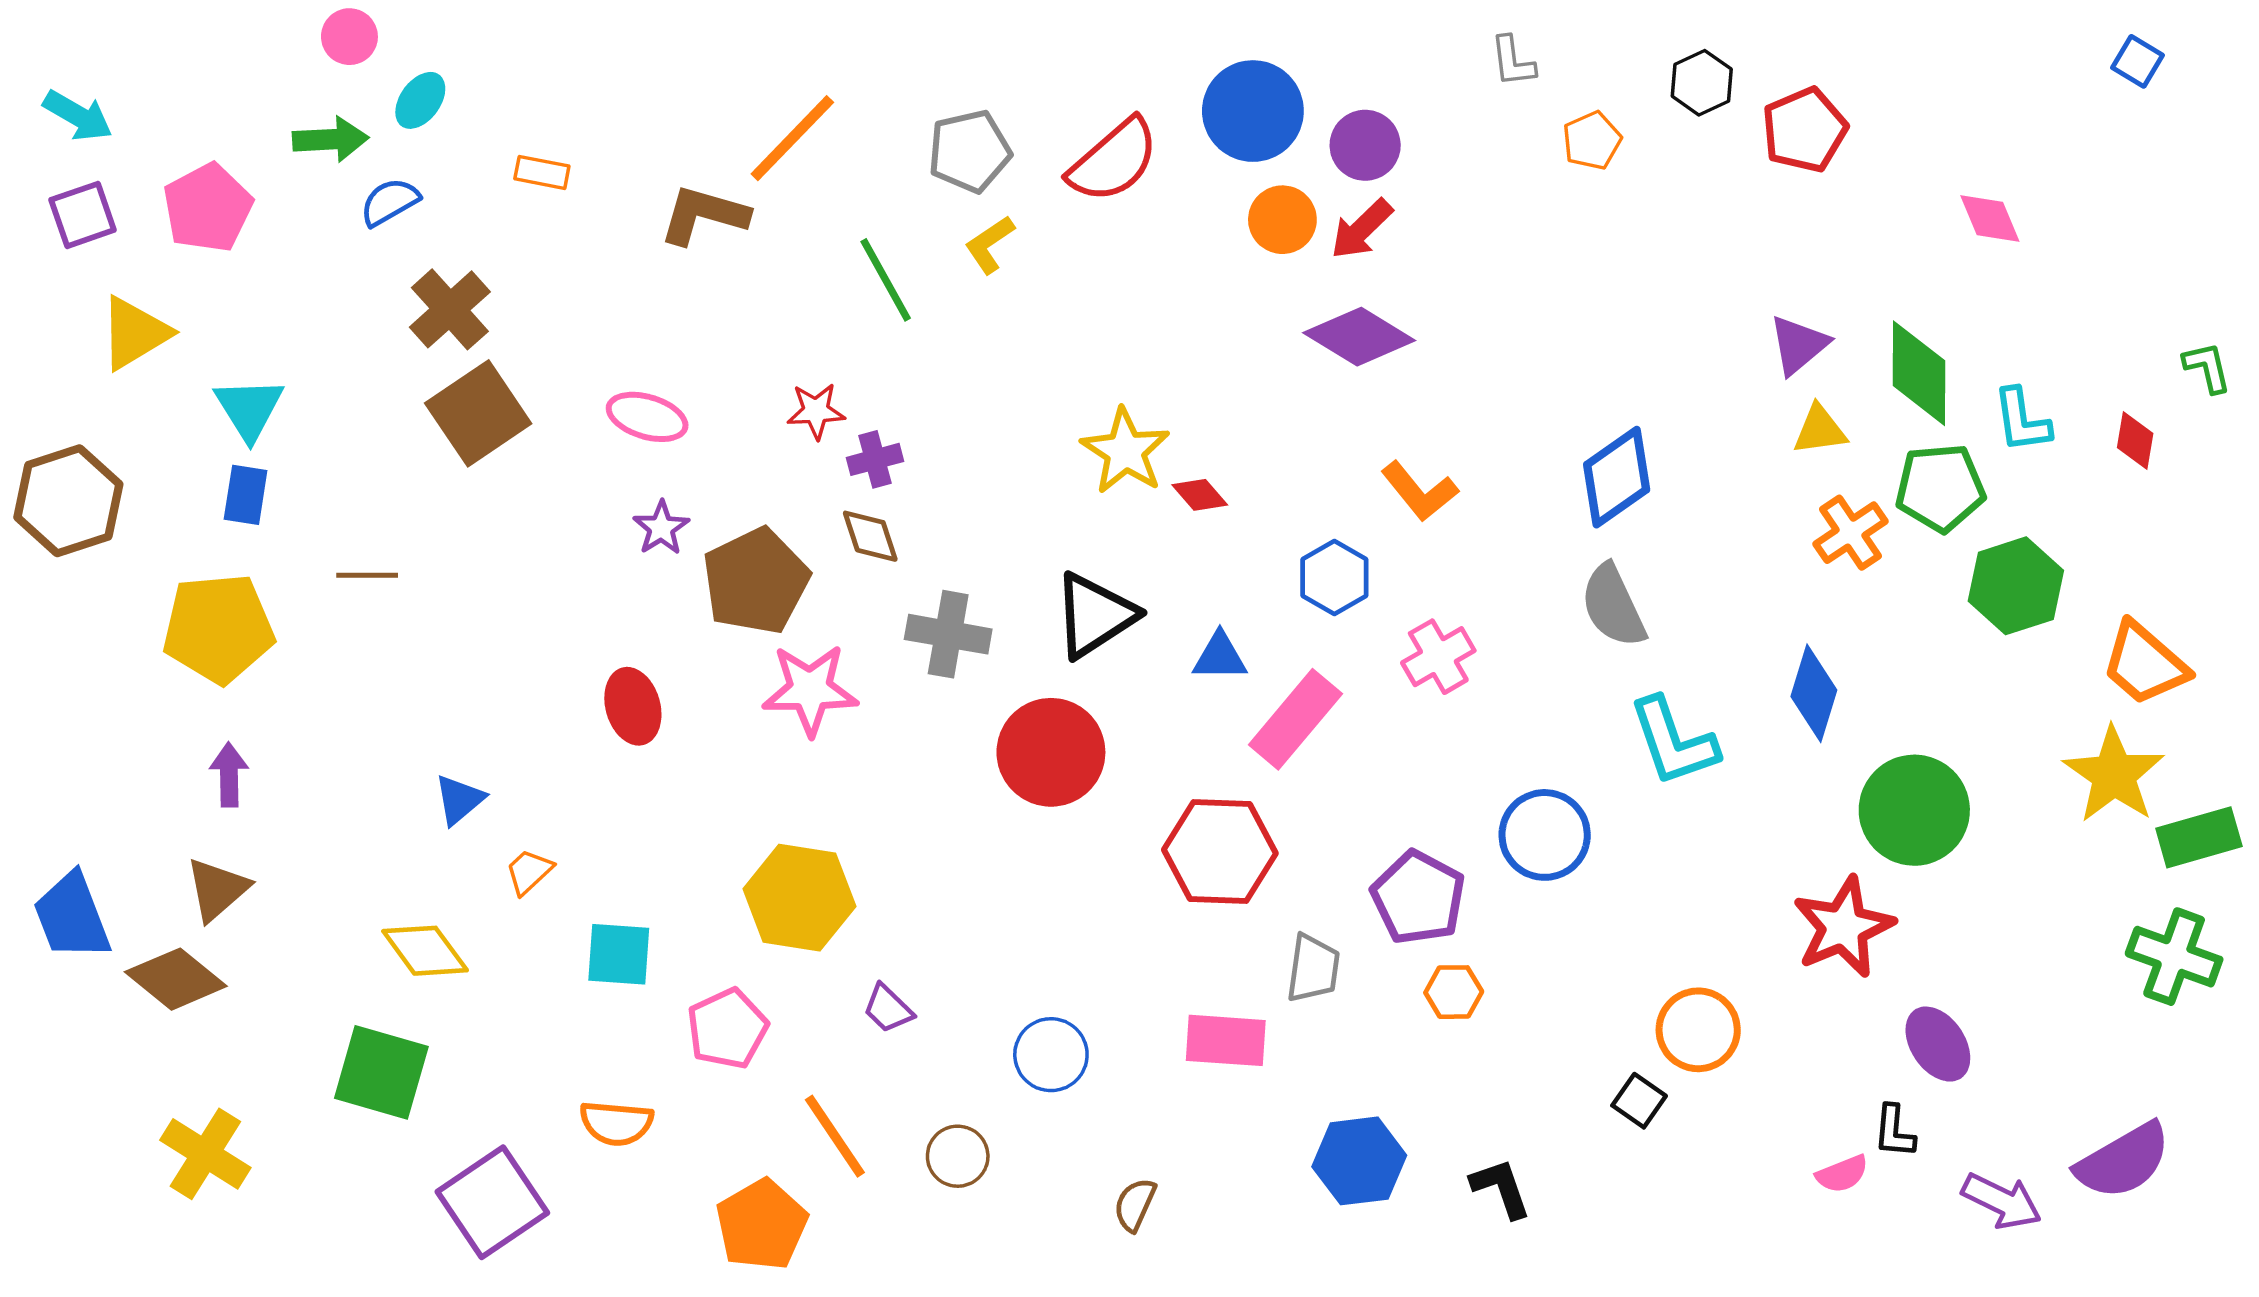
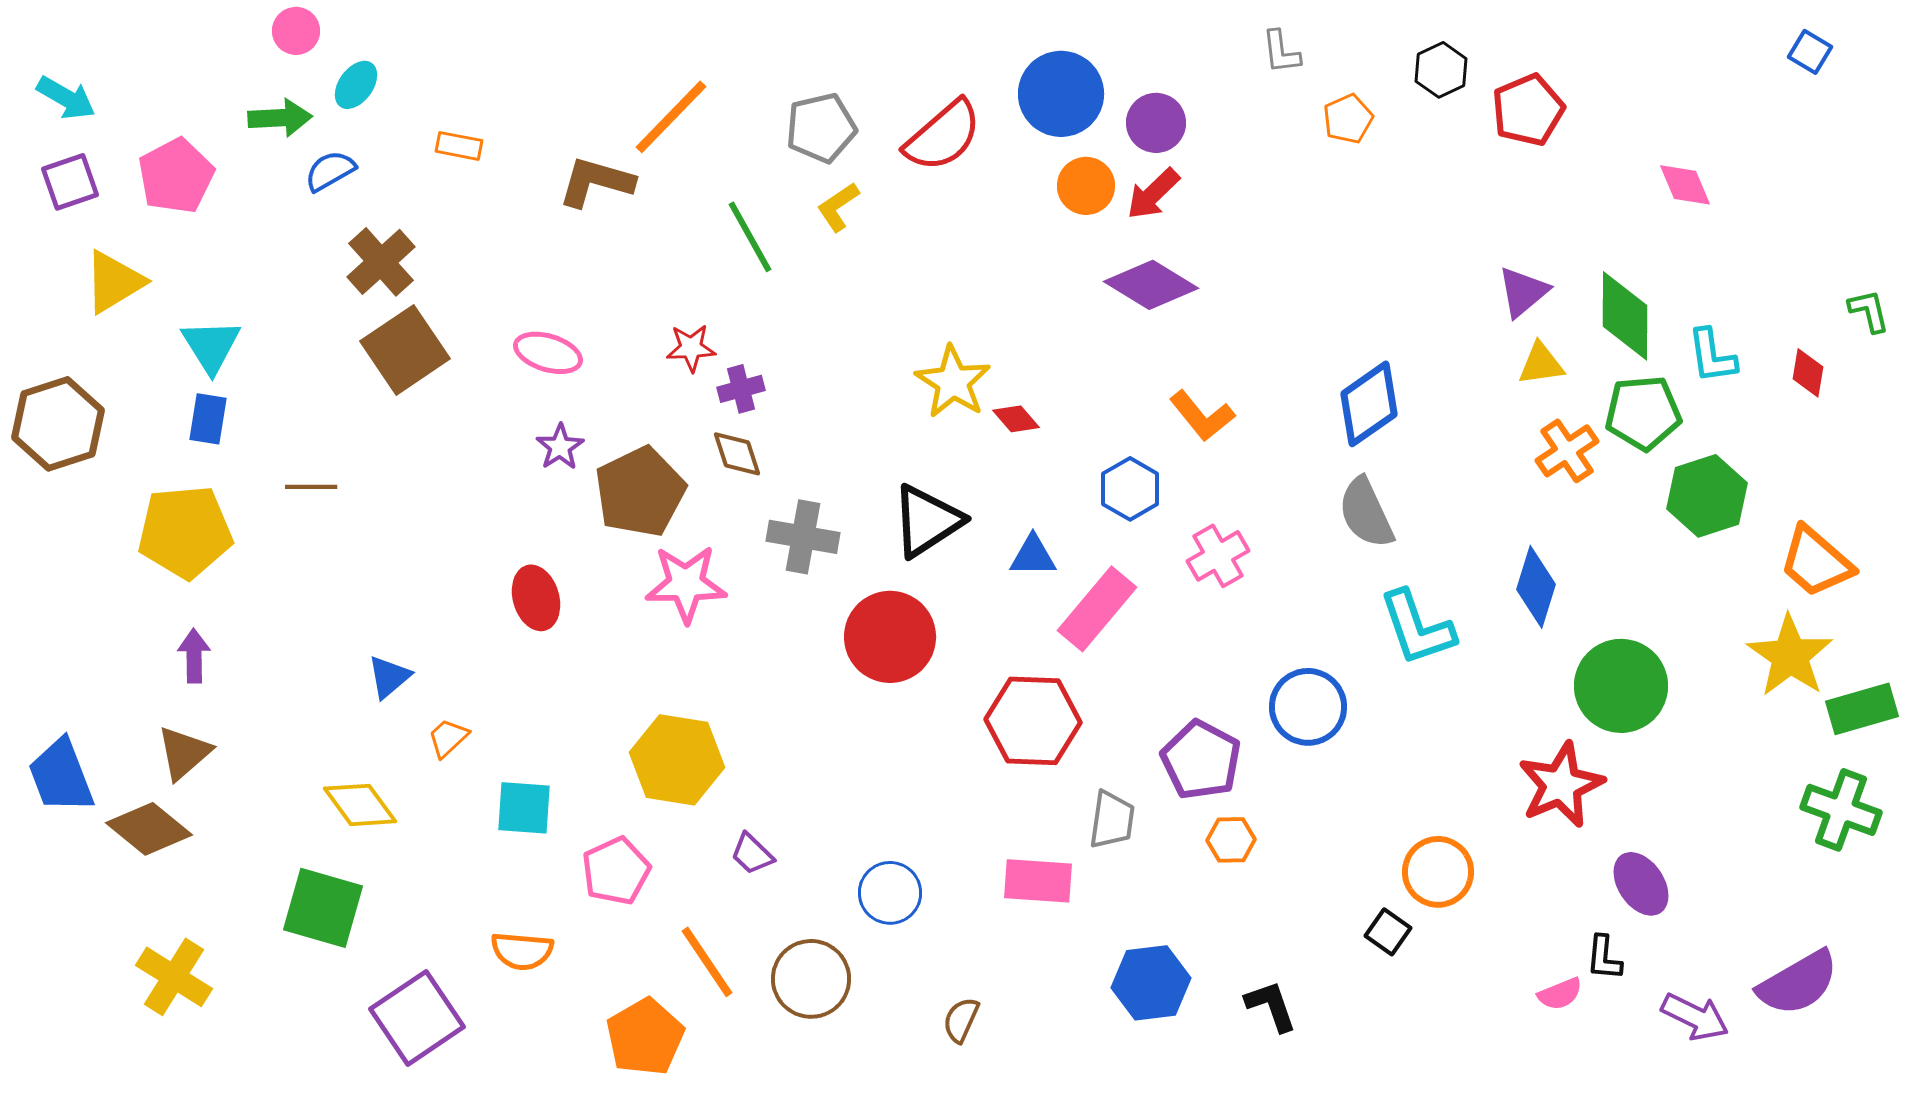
brown circle: (958, 1156) -> (811, 979), size x1.5

